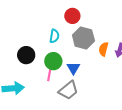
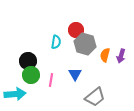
red circle: (72, 16) -> (76, 30), moved
green circle: (53, 61) -> (31, 75), moved
gray trapezoid: (68, 90) -> (95, 97), moved

